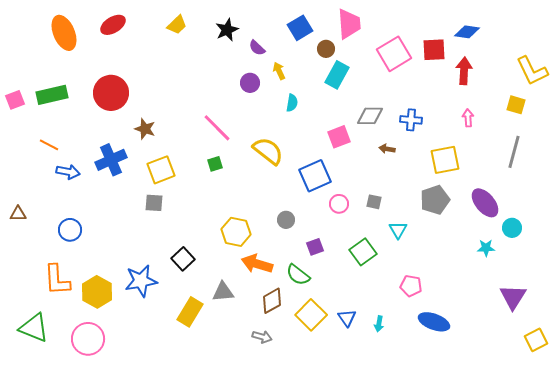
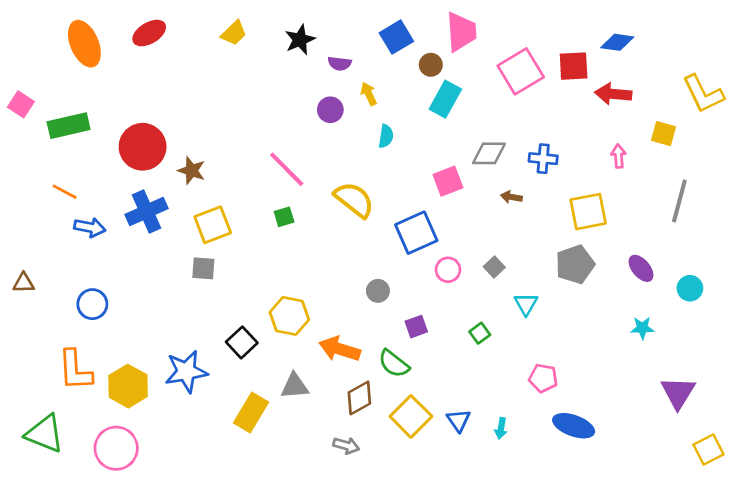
purple semicircle: (257, 48) -> (340, 63), turned -36
red arrow: (464, 71) -> (613, 94), turned -88
red circle: (111, 93) -> (143, 147), moved
pink square: (15, 100) -> (21, 104), moved, turned -36
yellow square: (516, 105) -> (663, 134), moved
gray square: (374, 202) -> (494, 267), turned 35
purple ellipse: (485, 203) -> (641, 268), size x0.7
cyan circle: (512, 228) -> (690, 288), moved
yellow hexagon: (236, 232) -> (289, 316), moved
green square: (363, 252) -> (480, 333), size x0.6

